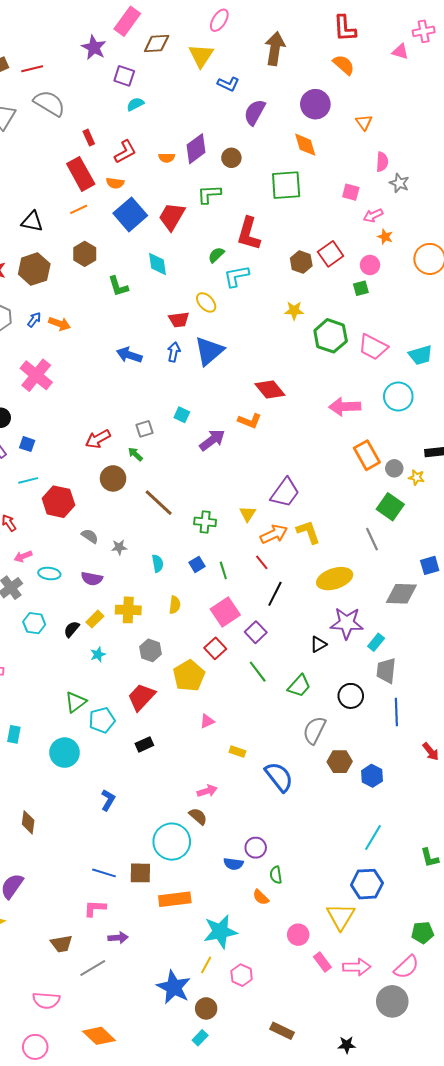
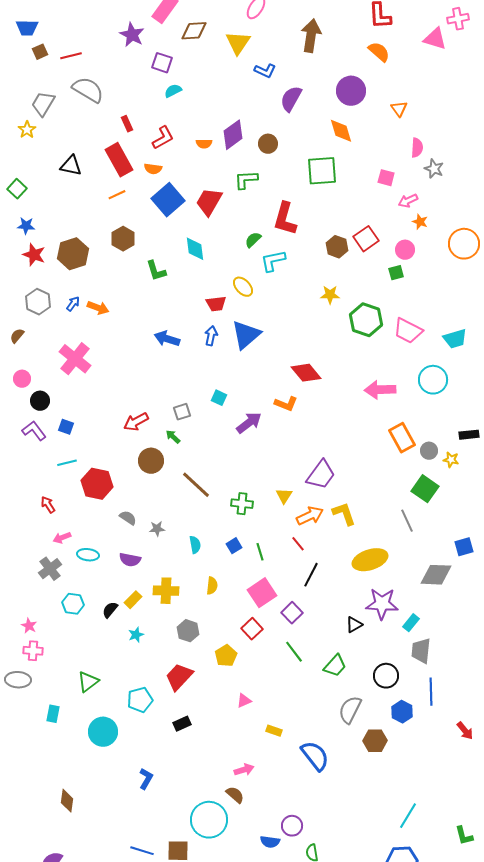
pink triangle: (400, 52) -> (435, 39), size x1.4
black triangle: (32, 222) -> (71, 166), moved
yellow pentagon: (189, 676) -> (226, 656), size x0.7
green triangle: (76, 702) -> (88, 682), moved
blue hexagon: (372, 776) -> (402, 712), moved

